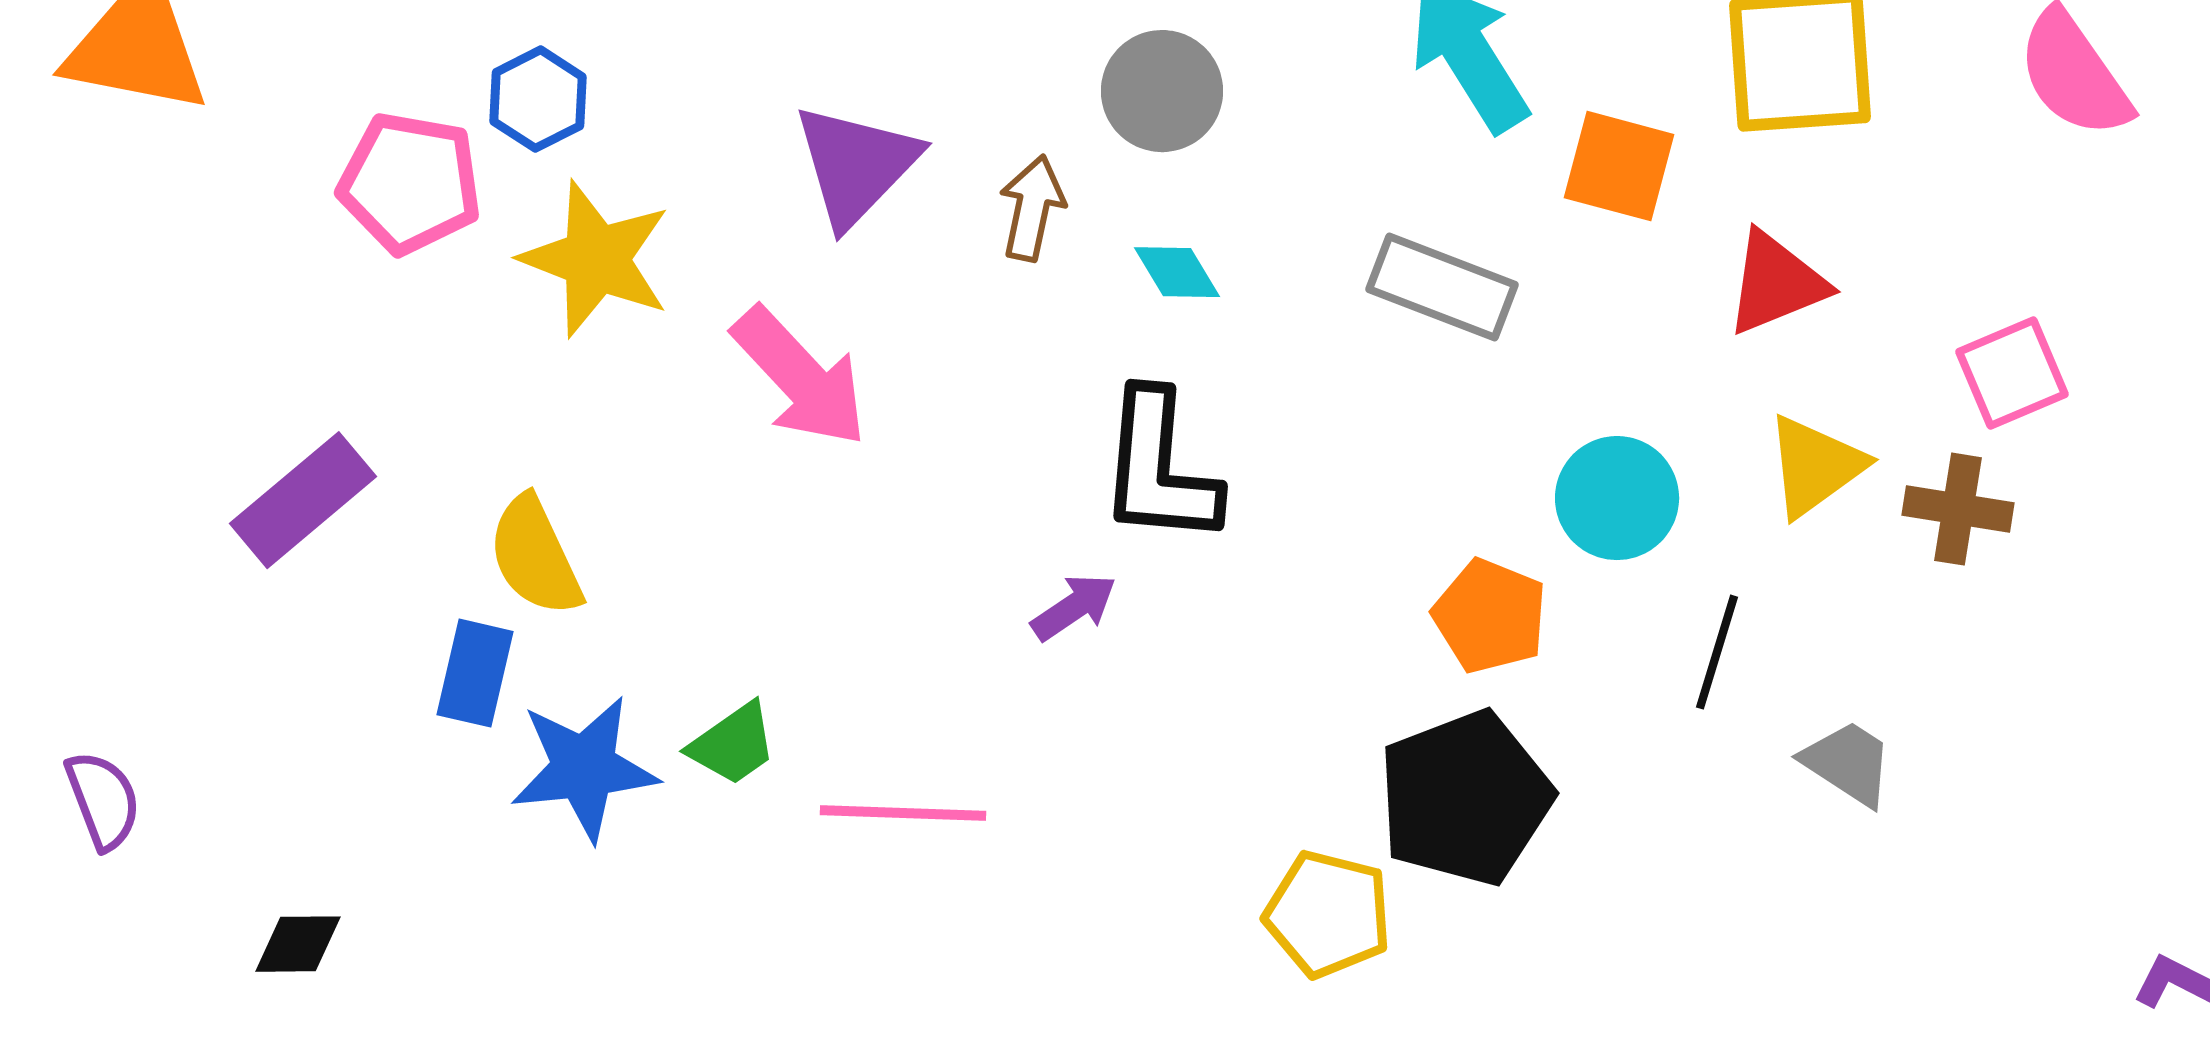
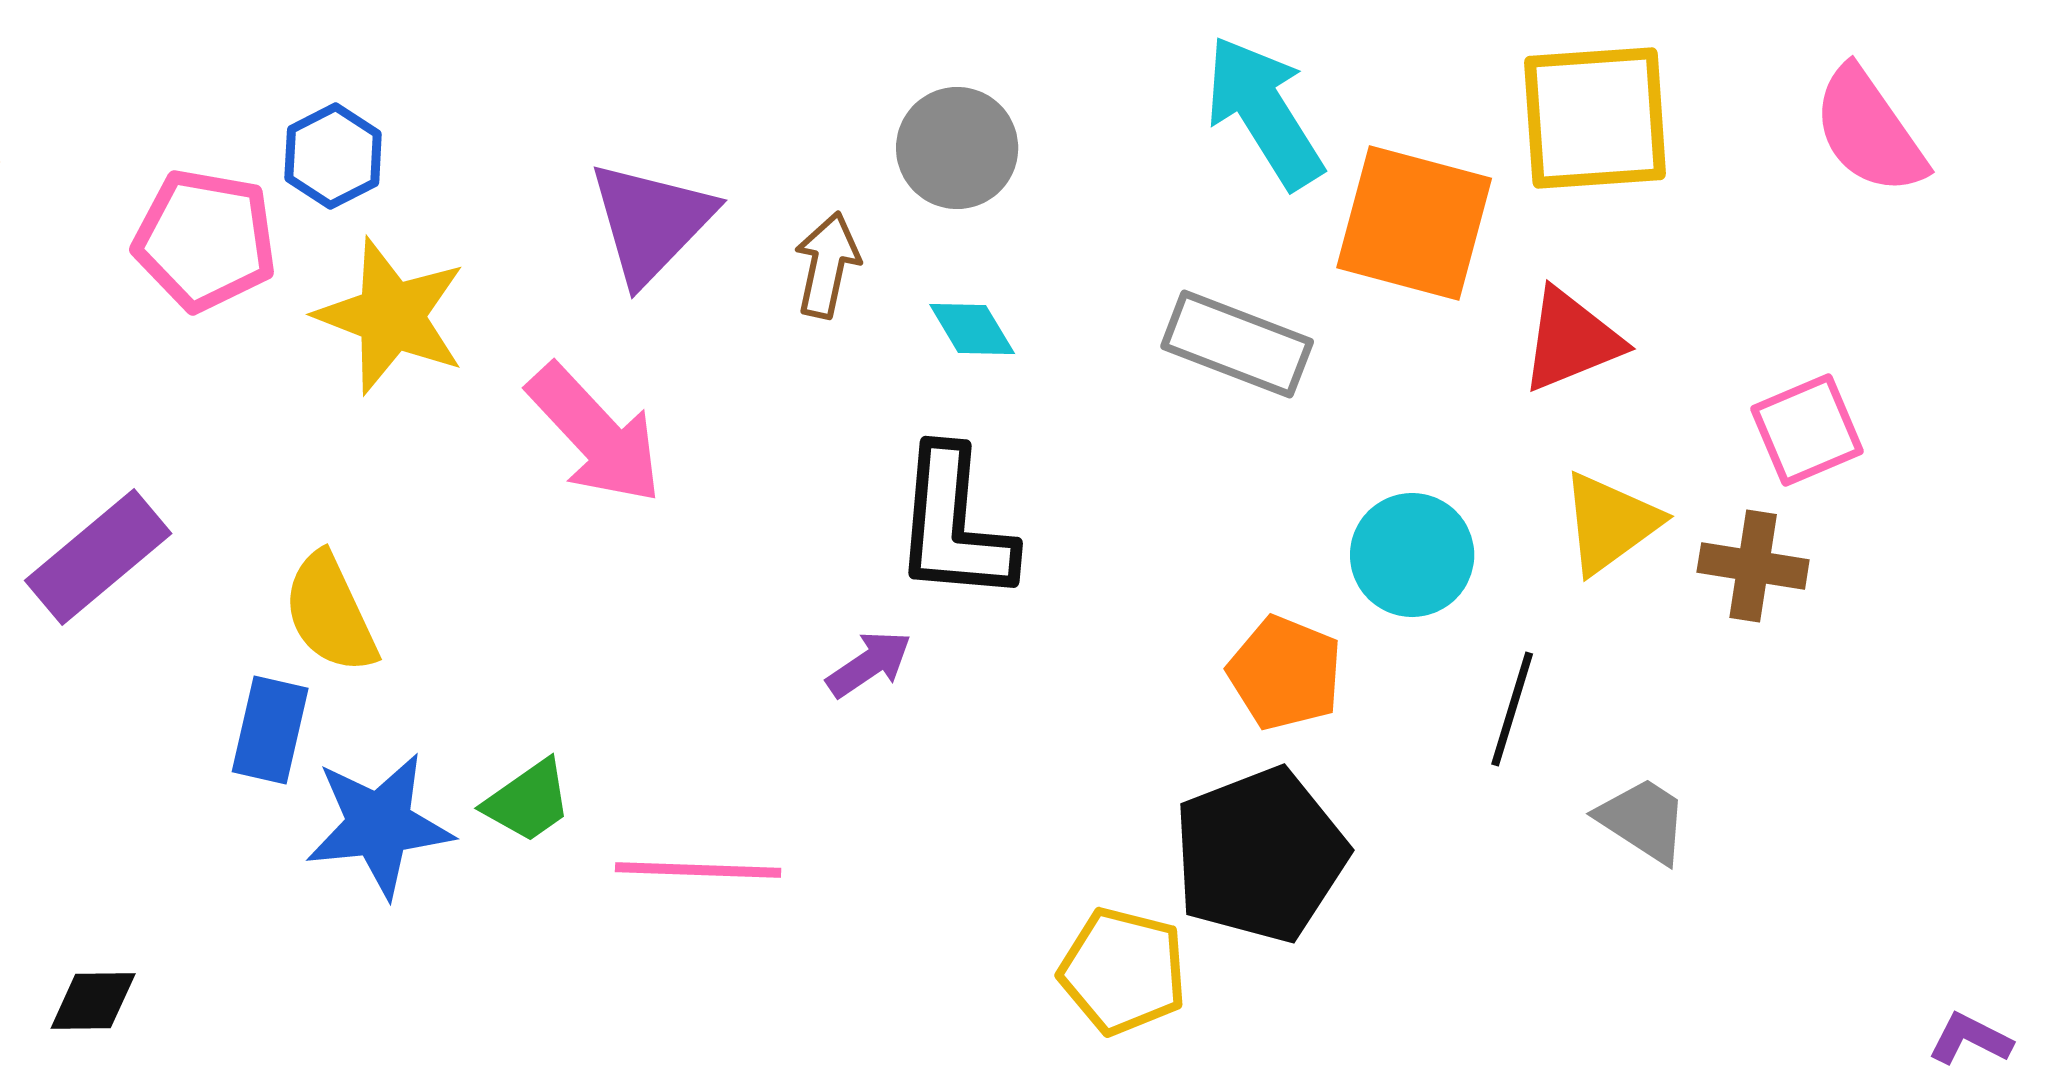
orange square: (1619, 166) -> (1414, 223), size x1.4

